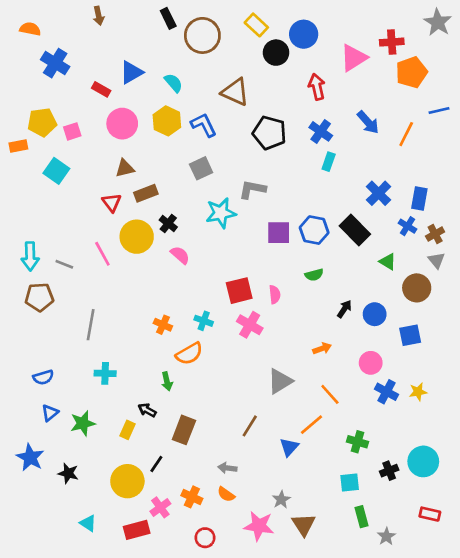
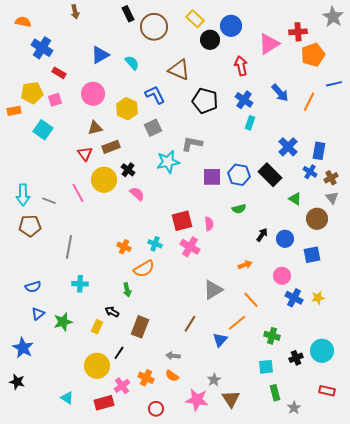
red rectangle: (101, 89) -> (59, 73), moved
yellow hexagon: (167, 121) -> (127, 109), moved
black star: (68, 473) -> (17, 382), moved

